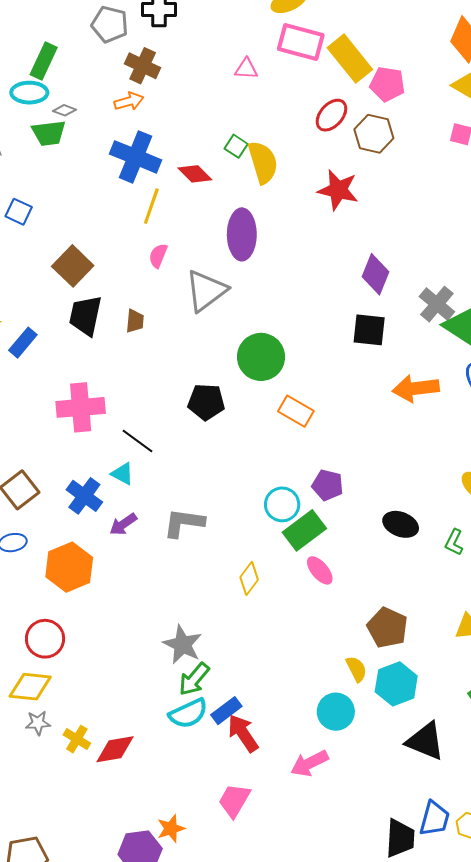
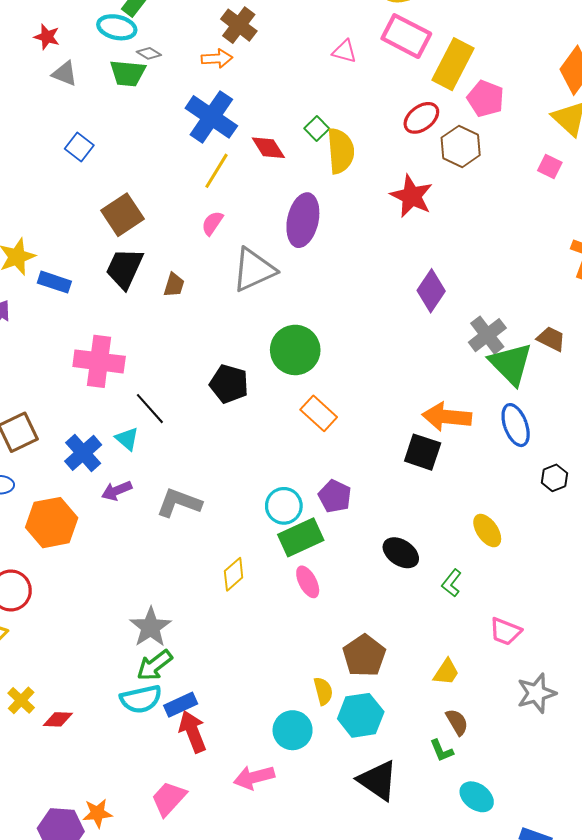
yellow rectangle: (350, 59) -> (453, 64), turned 54
black square: (369, 330) -> (423, 452), moved
blue rectangle: (23, 343) -> (54, 282), turned 56
red diamond: (115, 749) -> (58, 719), size x0.7

